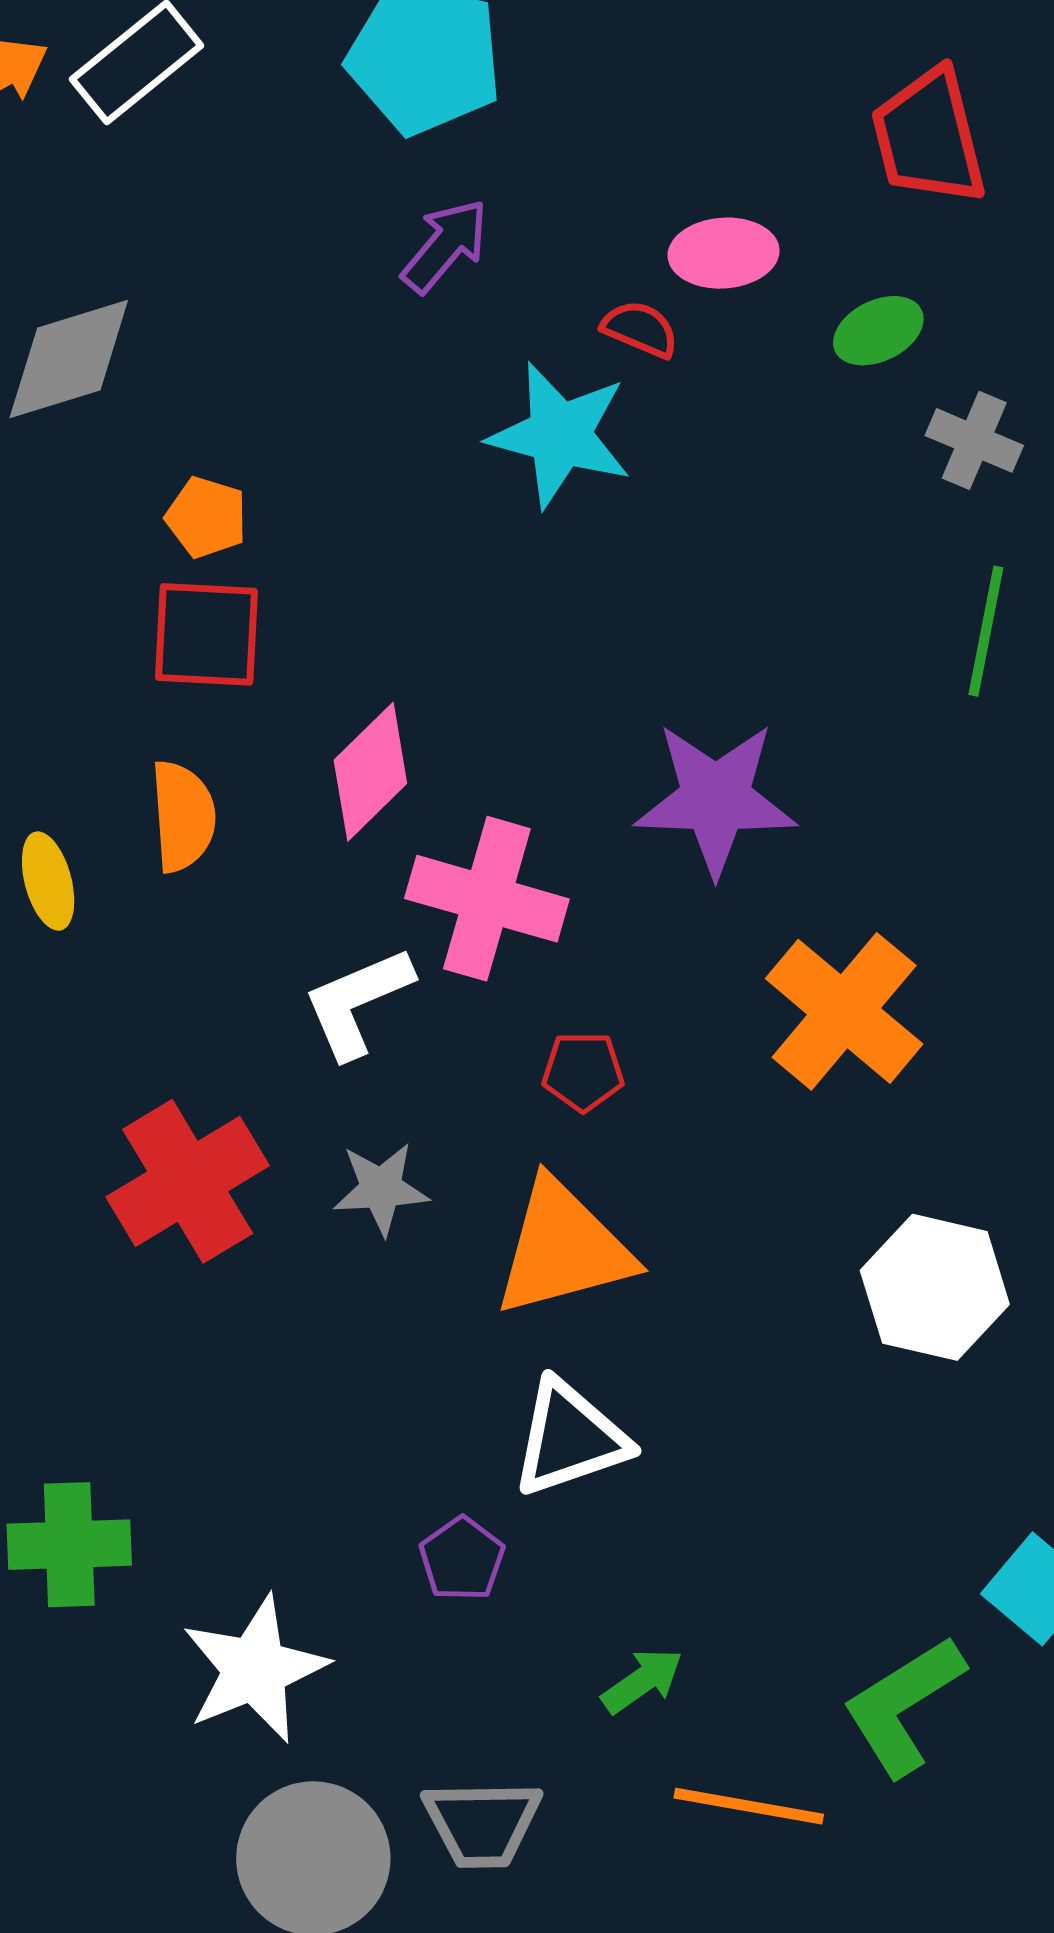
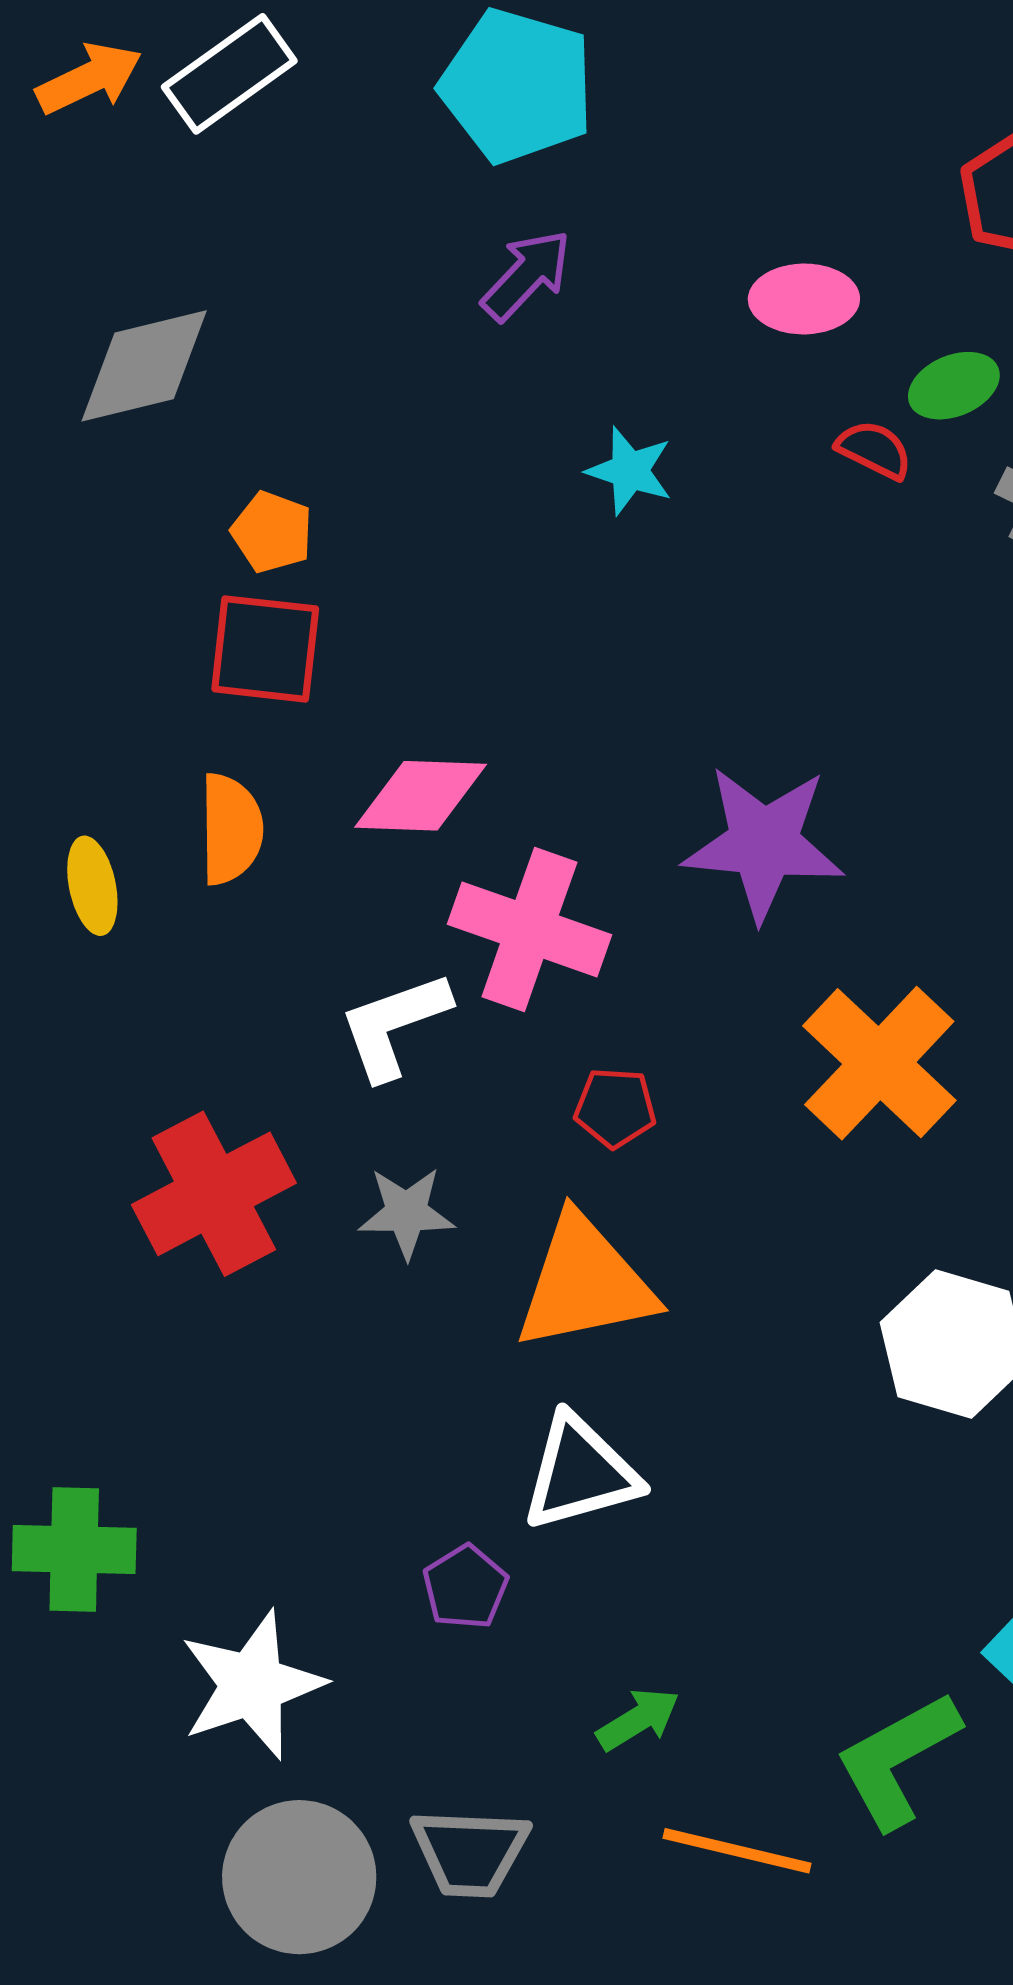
red semicircle: (640, 329) -> (874, 450), moved
cyan star: (560, 435) -> (630, 471), size x0.6
pink diamond: (370, 772) -> (421, 796), turned 43

